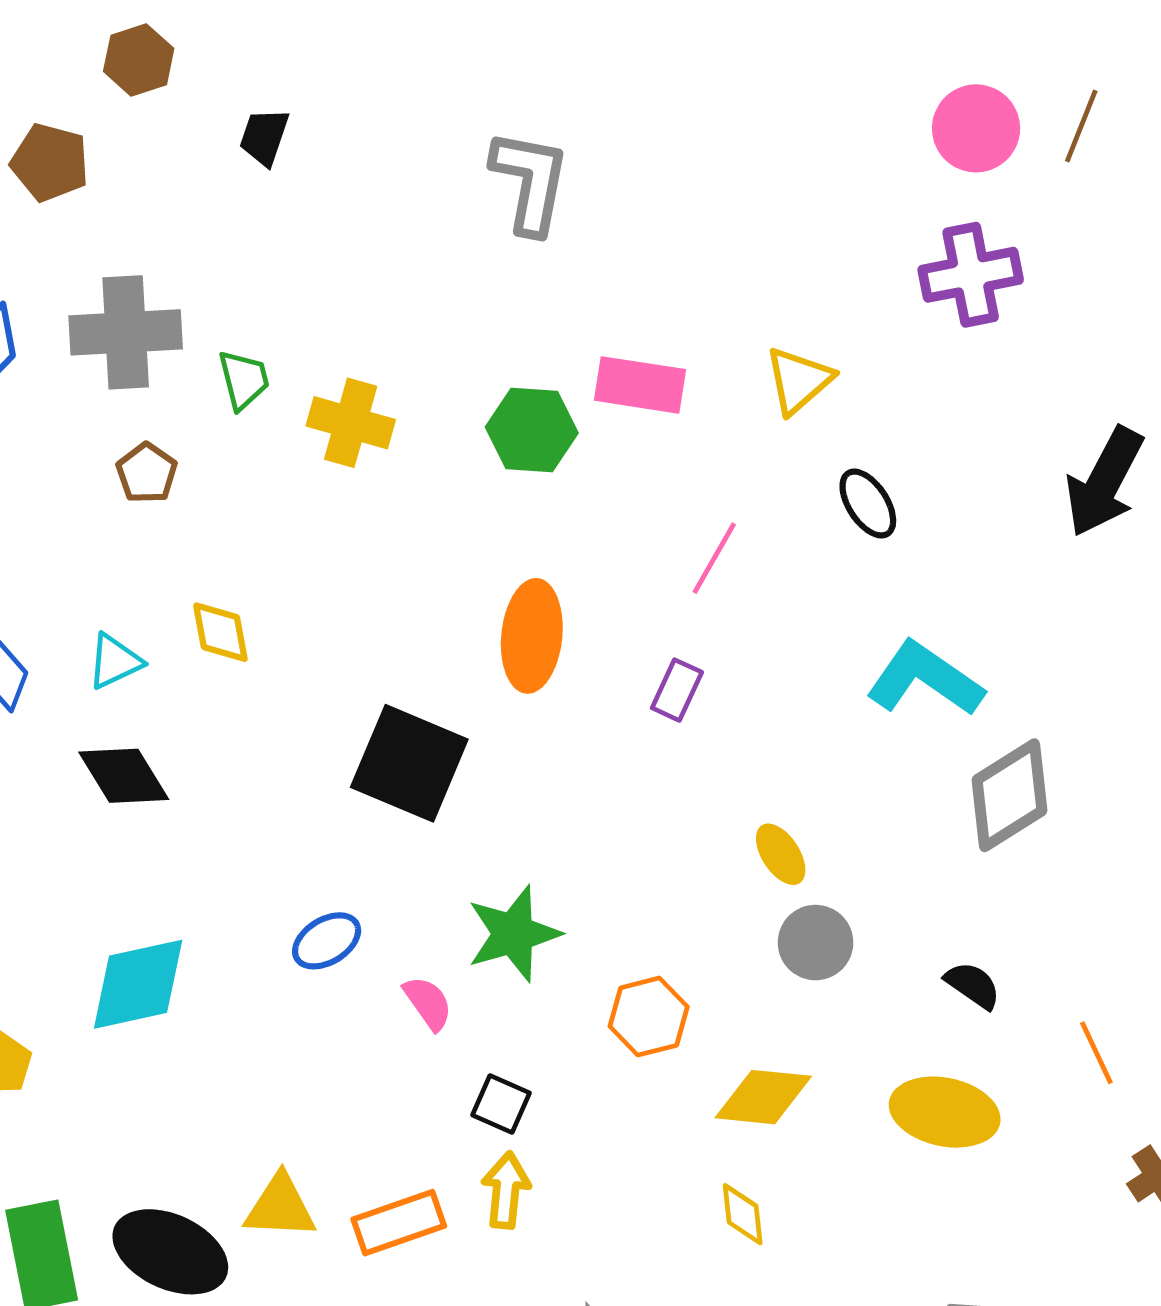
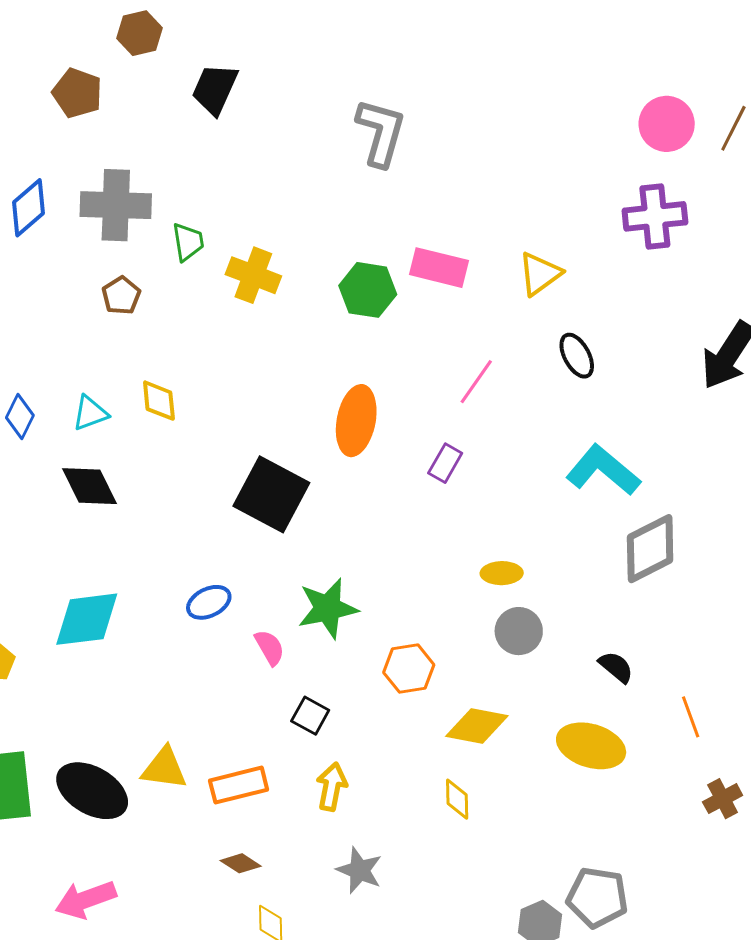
black trapezoid: (264, 137) -> (215, 89), size x1.4
yellow ellipse: (781, 854) -> (502, 573), turned -63
yellow arrow: (506, 1190) -> (332, 787), moved

